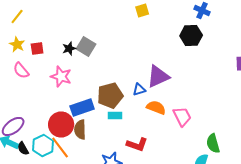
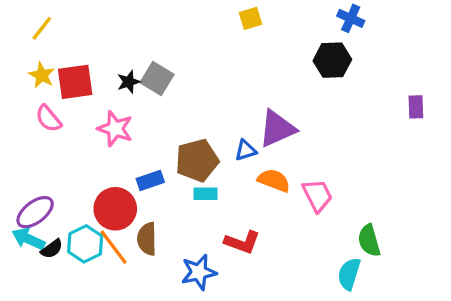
red square: (37, 48) -> (75, 82), size x1.6
blue rectangle: (82, 108) -> (150, 180), size x0.7
brown semicircle: (80, 130) -> (147, 239), moved
black semicircle: (23, 148) -> (52, 249), turned -96

